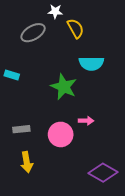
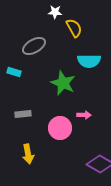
gray ellipse: (33, 33) -> (34, 46), moved
gray rectangle: (21, 129) -> (23, 114), moved

